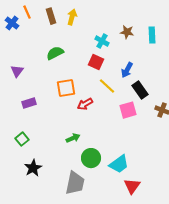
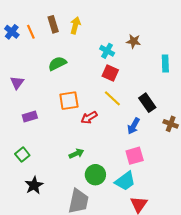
orange line: (27, 12) -> (31, 32), moved
cyan rectangle: (152, 35) -> (165, 64), moved
red square: (96, 62) -> (110, 73), moved
blue arrow: (127, 70) -> (134, 126), moved
pink square: (128, 110) -> (135, 156), moved

